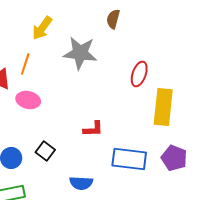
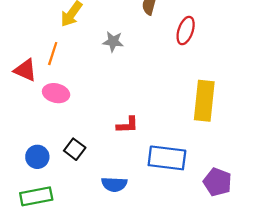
gray star: (80, 53) -> (113, 42), size x0.6
red ellipse: (139, 74) -> (186, 31), moved
purple pentagon: (174, 158) -> (217, 182), moved

